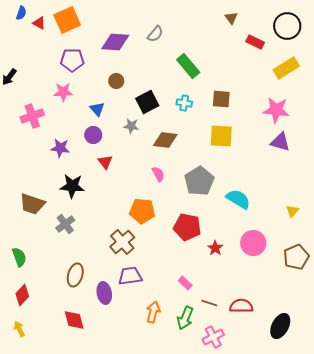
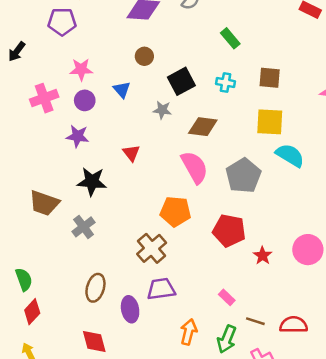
purple pentagon: (72, 60) -> (62, 22), moved
green rectangle: (188, 66) -> (230, 38), size x0.7
purple circle: (93, 135) -> (85, 100), moved
pink semicircle: (158, 174) -> (195, 167), size x1.8
cyan semicircle: (238, 199) -> (290, 155), moved
green semicircle: (19, 257) -> (24, 279), moved

